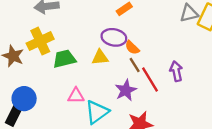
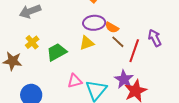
yellow cross: (40, 41) -> (32, 42), size x0.6
red line: (150, 79) -> (134, 51), turned 65
purple star: (126, 90) -> (124, 79), moved

